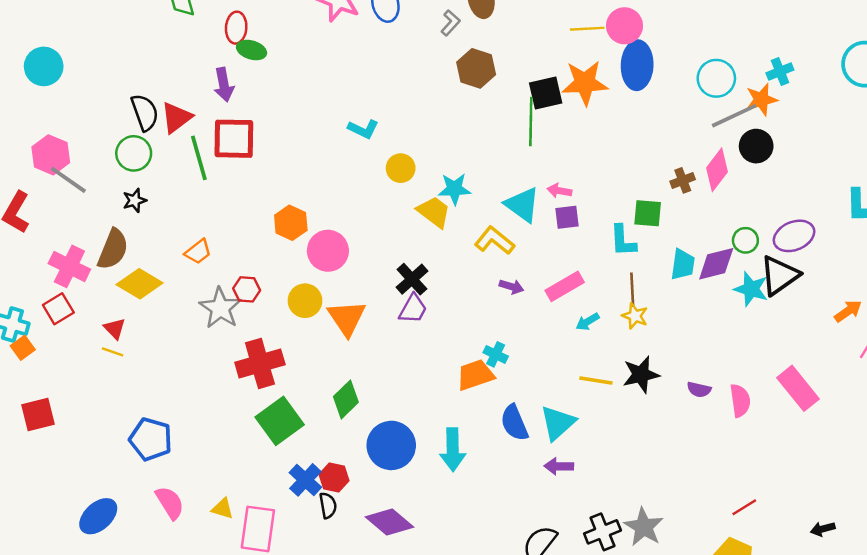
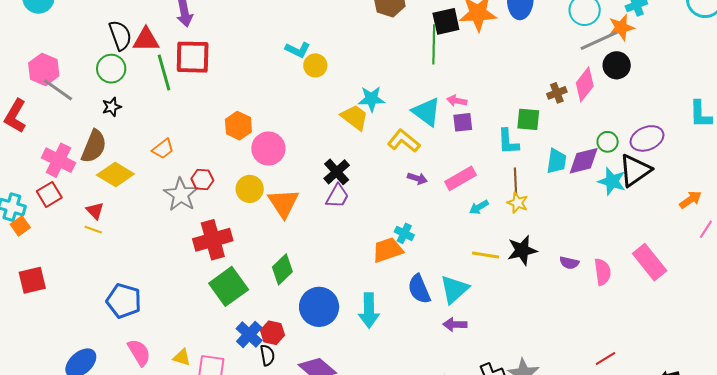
red triangle: (176, 118) -> (146, 40), turned 36
yellow circle: (401, 168) -> (315, 65), moved

